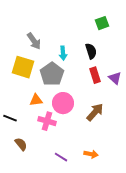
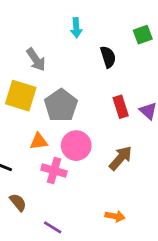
green square: (102, 23) -> (143, 35), moved
black semicircle: (91, 51) -> (108, 57), moved
cyan arrow: (63, 53) -> (76, 28), moved
purple line: (61, 157) -> (53, 227), moved

